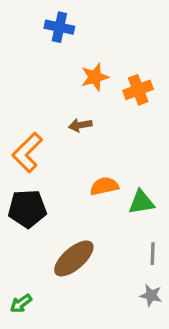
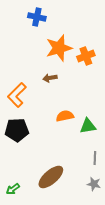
orange star: (95, 77) -> (59, 48), size x1.5
brown ellipse: (74, 258) -> (51, 177), moved

